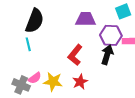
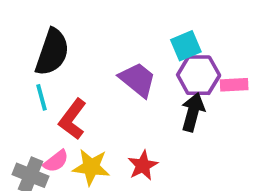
cyan square: (123, 11) -> (186, 46), moved
purple trapezoid: (86, 19) -> (138, 80), moved, turned 40
red L-shape: (75, 55) -> (73, 119), moved

